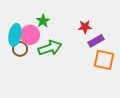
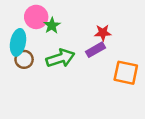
pink circle: (30, 35) -> (36, 17), moved
purple rectangle: (96, 41) -> (96, 50), moved

